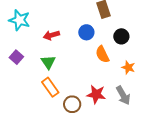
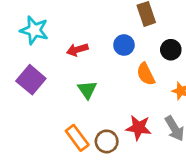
purple square: (16, 57) -> (31, 80), size x1.5
green triangle: (48, 62) -> (87, 90), moved
orange rectangle: (50, 87) -> (77, 138), moved

